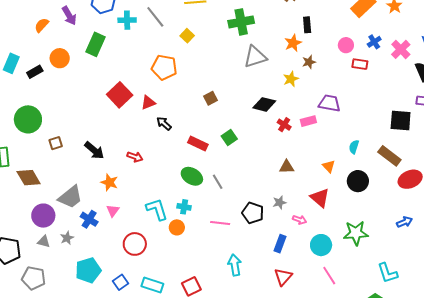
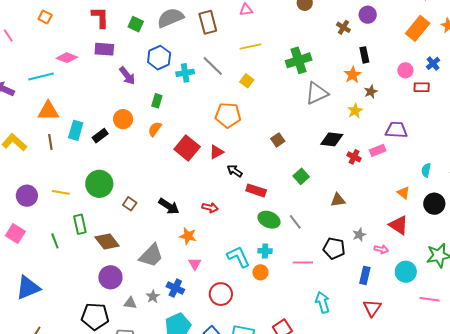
orange semicircle: (42, 25) -> (155, 129), moved
green rectangle: (96, 44) -> (157, 101), size x0.6
brown square: (56, 143) -> (130, 204), turned -32
red rectangle: (198, 144) -> (256, 190), moved
brown triangle: (287, 167) -> (338, 200), moved
purple circle: (43, 216) -> (110, 277), moved
blue cross: (89, 219) -> (175, 288), moved
pink line: (329, 276) -> (430, 299), moved, turned -42

